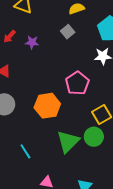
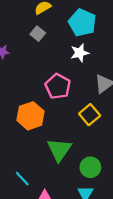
green circle: (94, 137) -> (90, 167), moved
cyan line: (25, 151) -> (22, 179), moved

